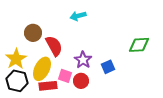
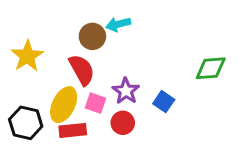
brown circle: (33, 33) -> (92, 36), moved
yellow star: (16, 59) -> (27, 56), moved
blue square: (108, 67) -> (164, 102), turned -32
pink square: (65, 76) -> (95, 103), moved

